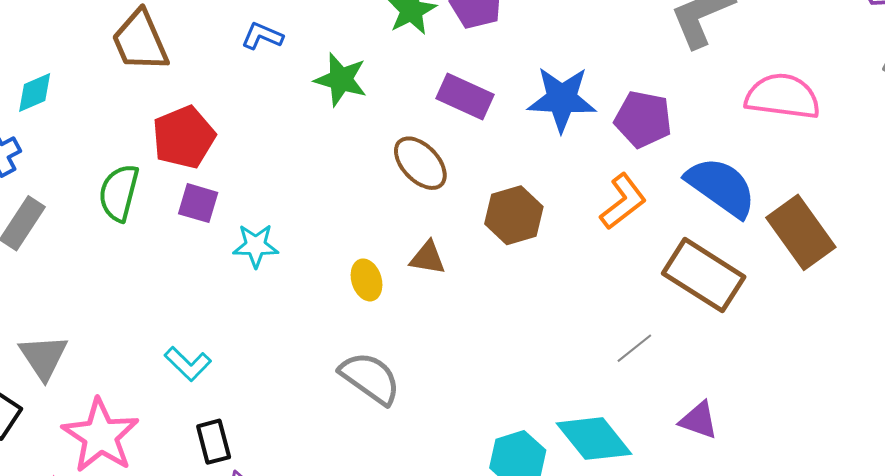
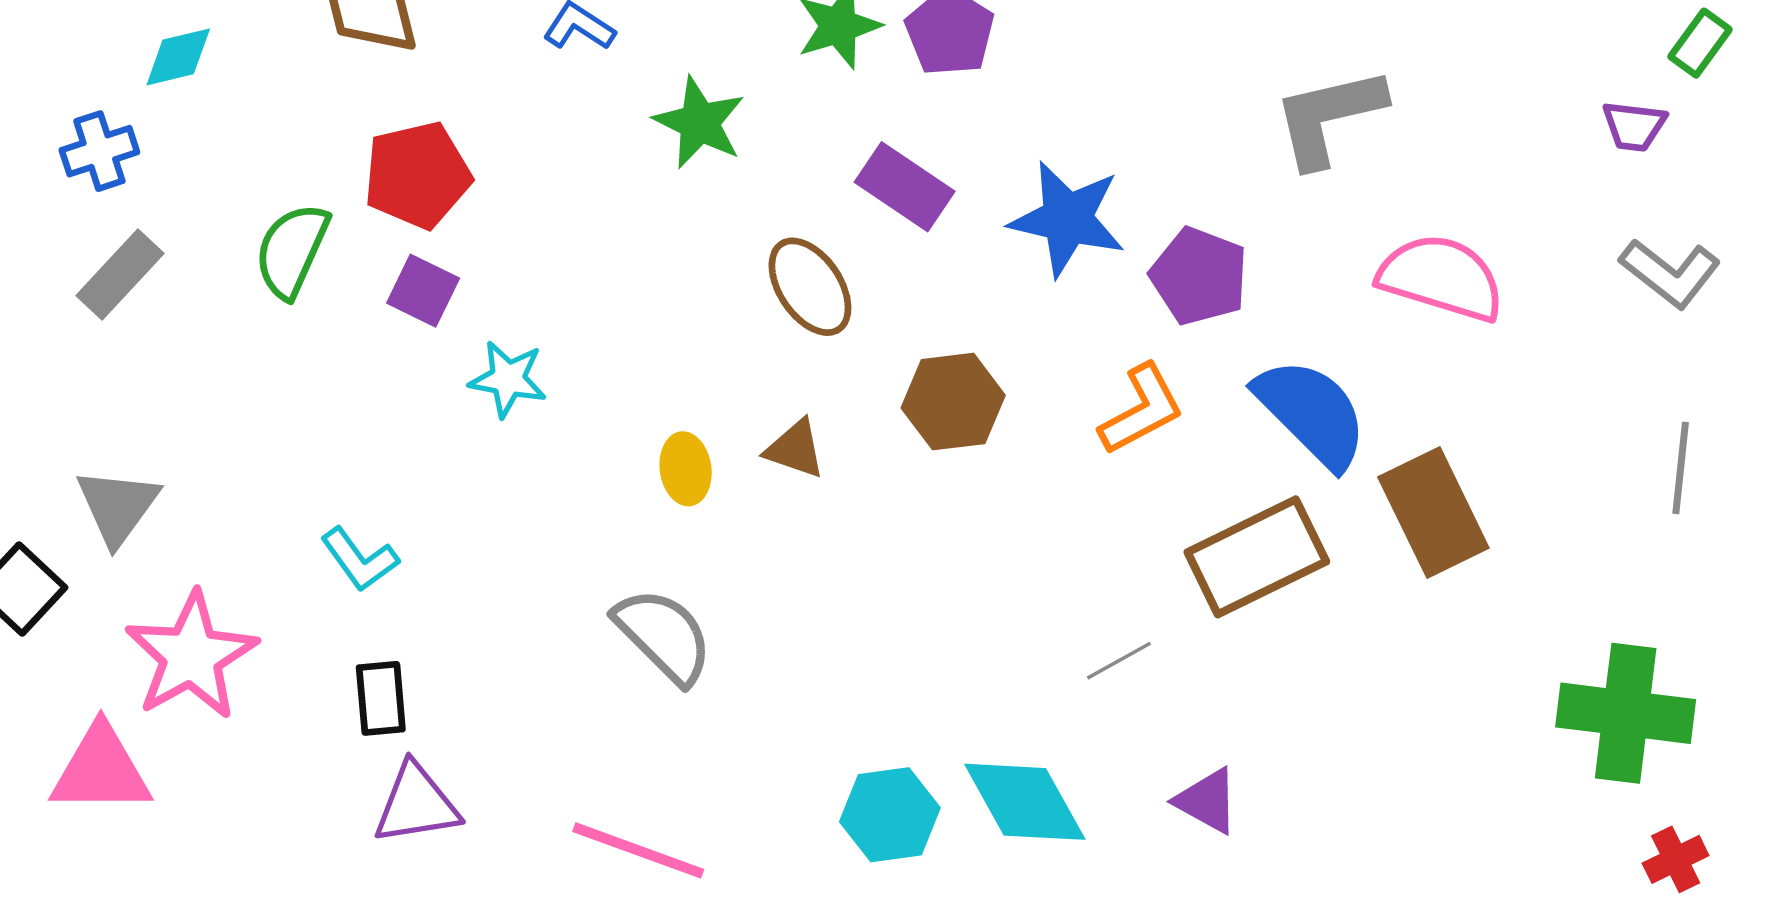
brown rectangle: (704, 275) -> (1257, 557), turned -68

